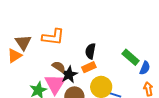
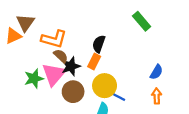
orange L-shape: (53, 37) -> (54, 39), moved
green rectangle: (131, 57) -> (142, 21), moved
orange rectangle: (89, 67) -> (94, 61), turned -48

